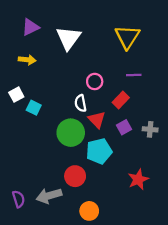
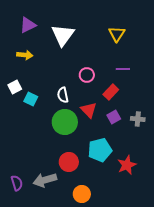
yellow triangle: (127, 37) -> (117, 34), size x0.7
white semicircle: (81, 103) -> (63, 95), moved
cyan pentagon: (99, 151) -> (100, 150), moved

